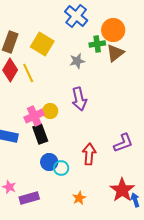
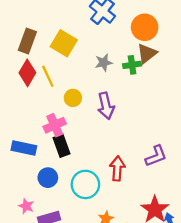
green cross: (97, 44) -> (132, 65), moved
yellow circle: (50, 111) -> (73, 98), moved
blue circle: (49, 162) -> (48, 178), moved
cyan circle: (61, 168) -> (85, 184), size x1.6

